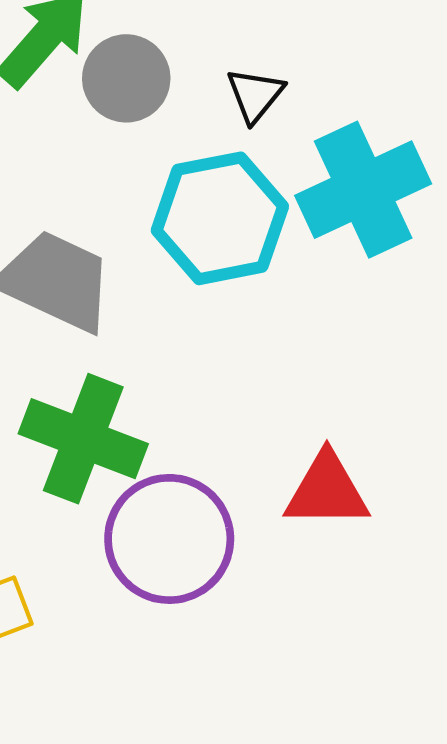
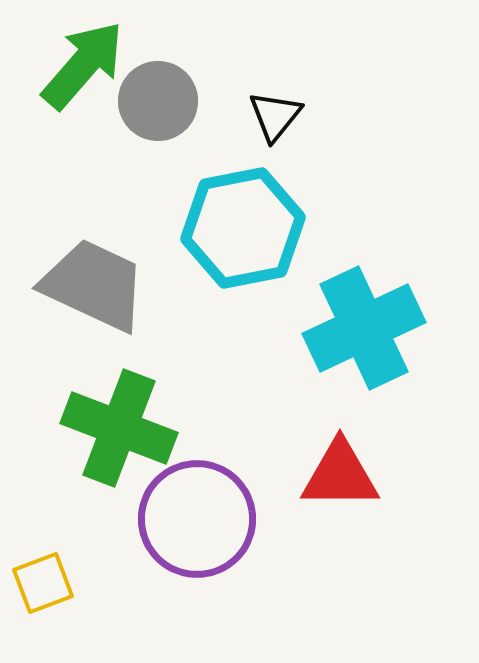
cyan cross: (363, 190) -> (364, 328), moved

